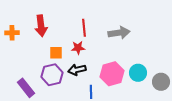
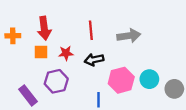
red star: (78, 48) -> (66, 53), moved
orange square: (56, 53) -> (41, 52), moved
black arrow: (77, 70) -> (94, 60), moved

